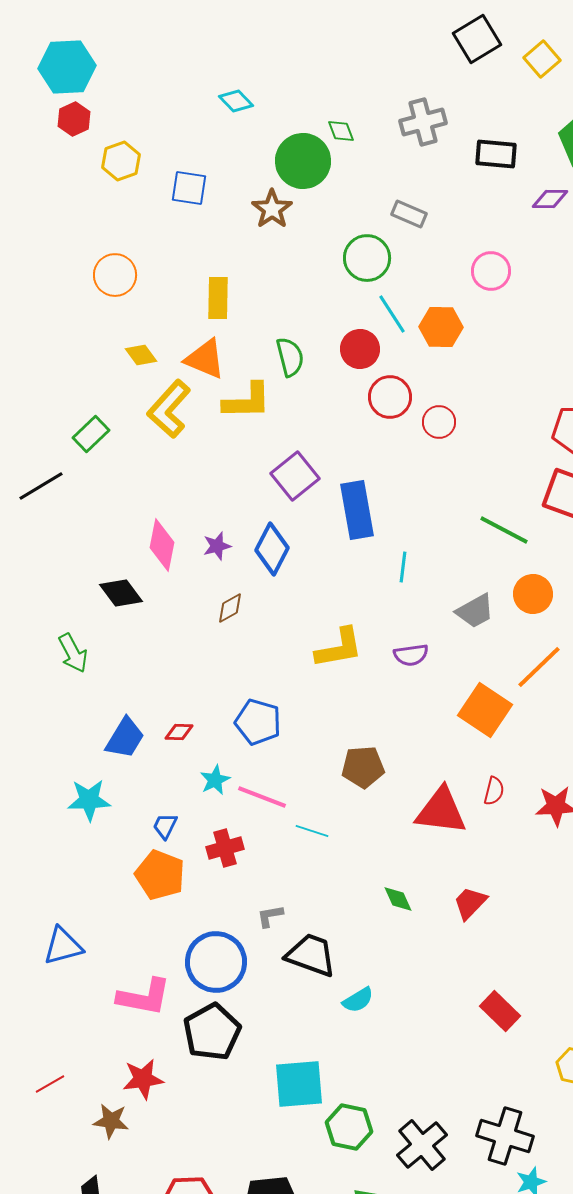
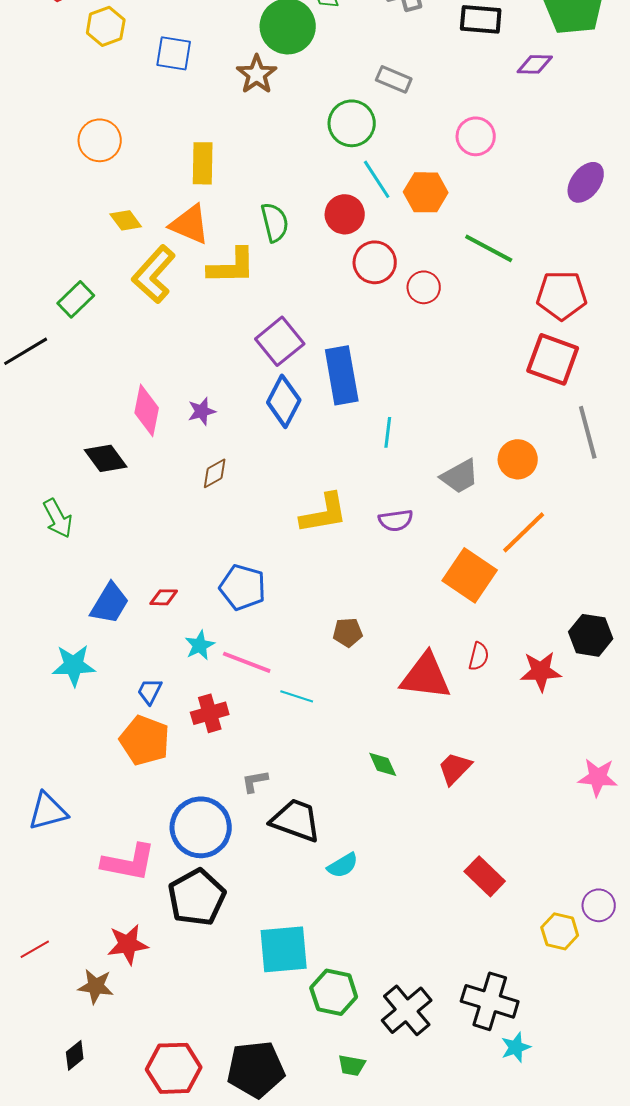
green line: (504, 530) -> (489, 248), moved
blue diamond: (272, 549) -> (284, 401), moved
brown pentagon: (363, 767) -> (348, 632), size x0.7

